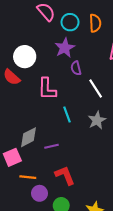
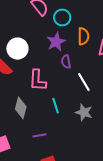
orange semicircle: (95, 23) -> (83, 36), moved
gray star: (97, 120) -> (84, 112), turned -30
gray diamond: (28, 137) -> (21, 108), moved, turned -50

